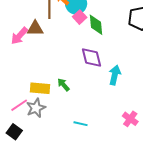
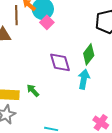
green diamond: (96, 25) -> (89, 54), moved, turned 45

